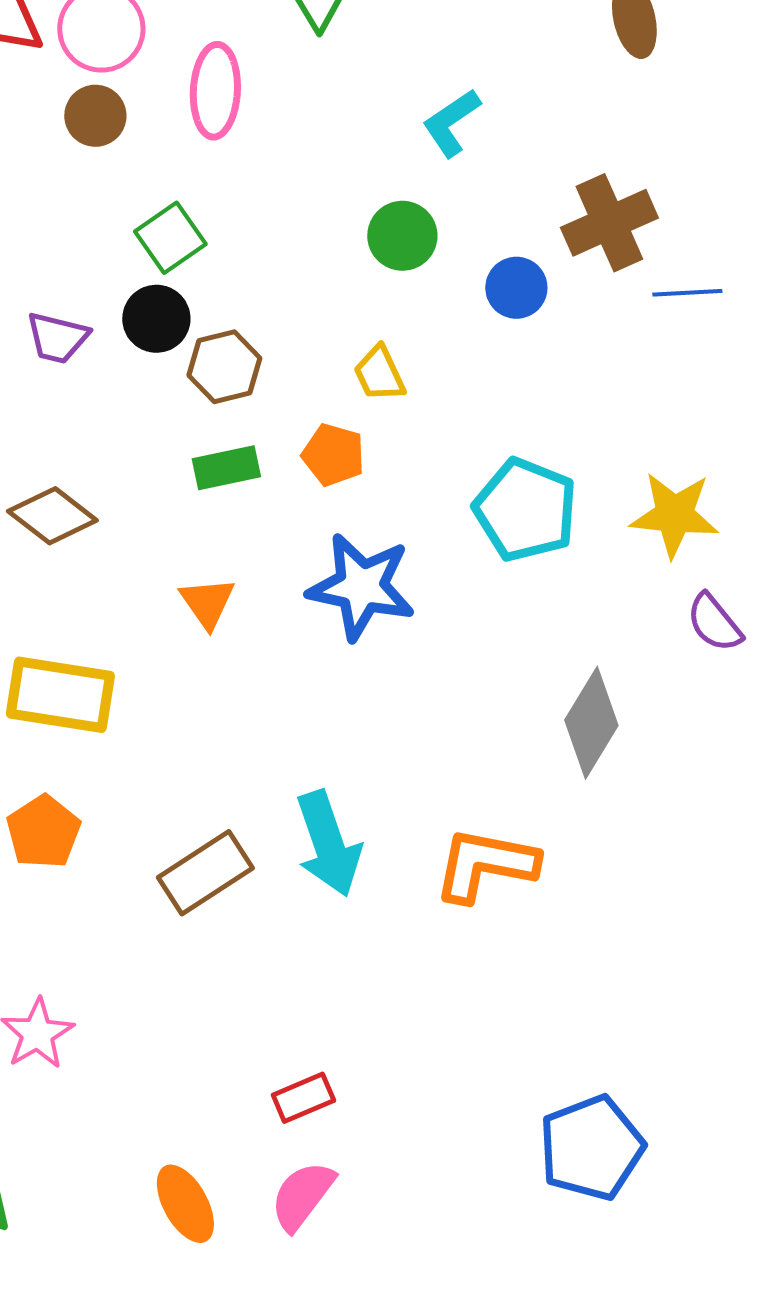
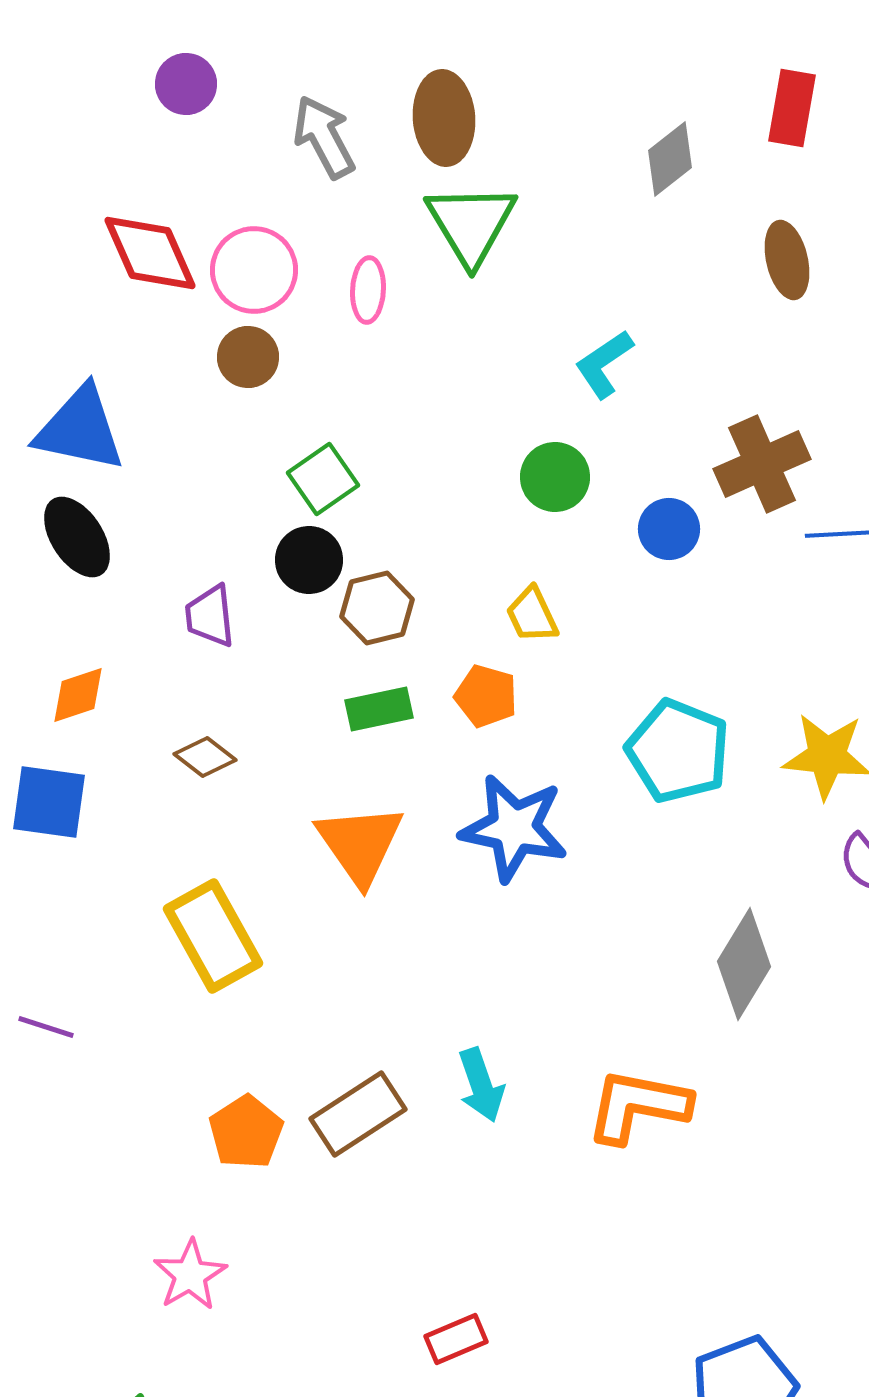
pink ellipse: (215, 91) -> (368, 290), moved, size x0.7
purple trapezoid: (57, 338) -> (210, 616), moved, turned 70
brown diamond: (52, 516) -> (205, 757), size x0.7
orange triangle: (207, 603) -> (360, 844), size x1.6
yellow rectangle: (60, 695) -> (213, 936), turned 52
orange pentagon: (43, 832) -> (246, 1132), moved
cyan arrow: (328, 844) -> (481, 1085), size x0.7

